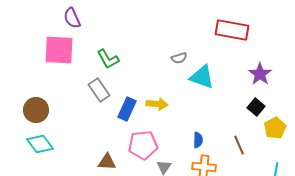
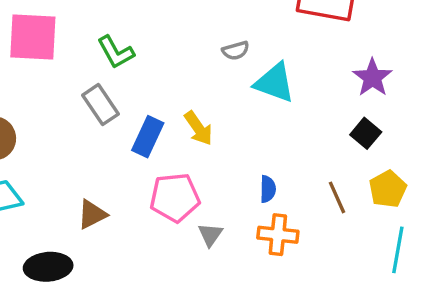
yellow arrow: (157, 104) -> (198, 128), turned 50
yellow pentagon: (275, 128) -> (388, 189), moved
brown triangle: (107, 162) -> (92, 214), moved, turned -30

